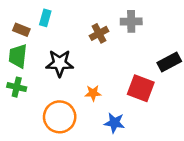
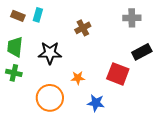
gray cross: (131, 21) -> (132, 18), moved
brown rectangle: (21, 30) -> (18, 16), moved

